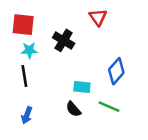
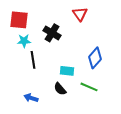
black line: (24, 76) -> (33, 60), moved
blue arrow: (27, 115) -> (31, 98), moved, turned 88

